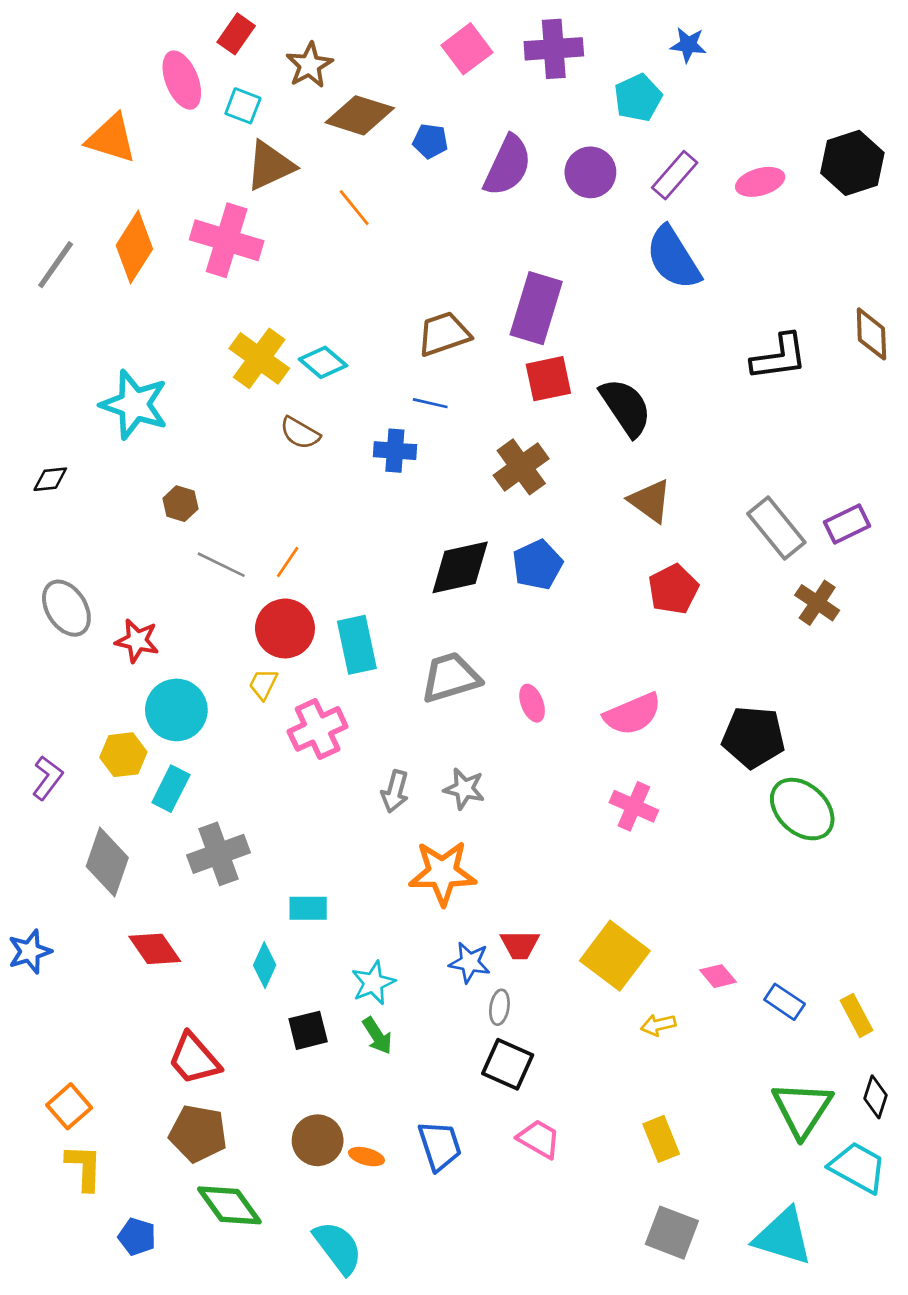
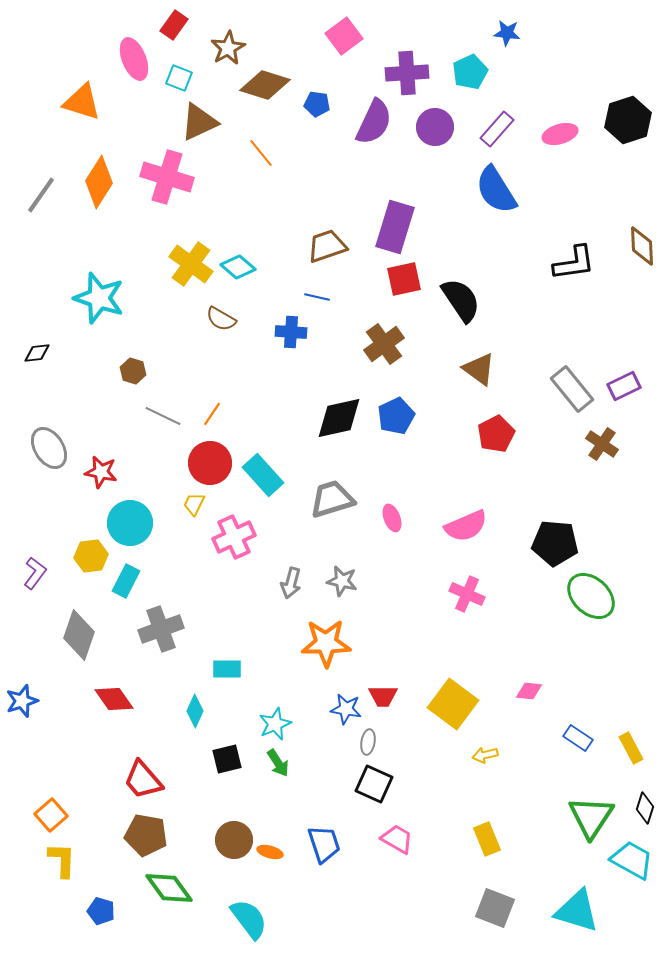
purple cross: (554, 49) -> (407, 73), moved
cyan rectangle: (357, 645) -> (263, 475), turned -30
pink diamond: (718, 976) -> (529, 691), moved, turned -44

